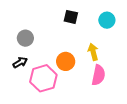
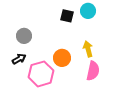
cyan circle: (107, 20) -> (88, 11), moved

